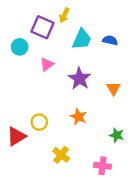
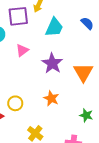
purple square: (43, 27) -> (18, 16), turned -30
blue semicircle: (110, 40) -> (87, 23), moved, turned 32
orange triangle: (113, 88) -> (83, 72), size x1.5

